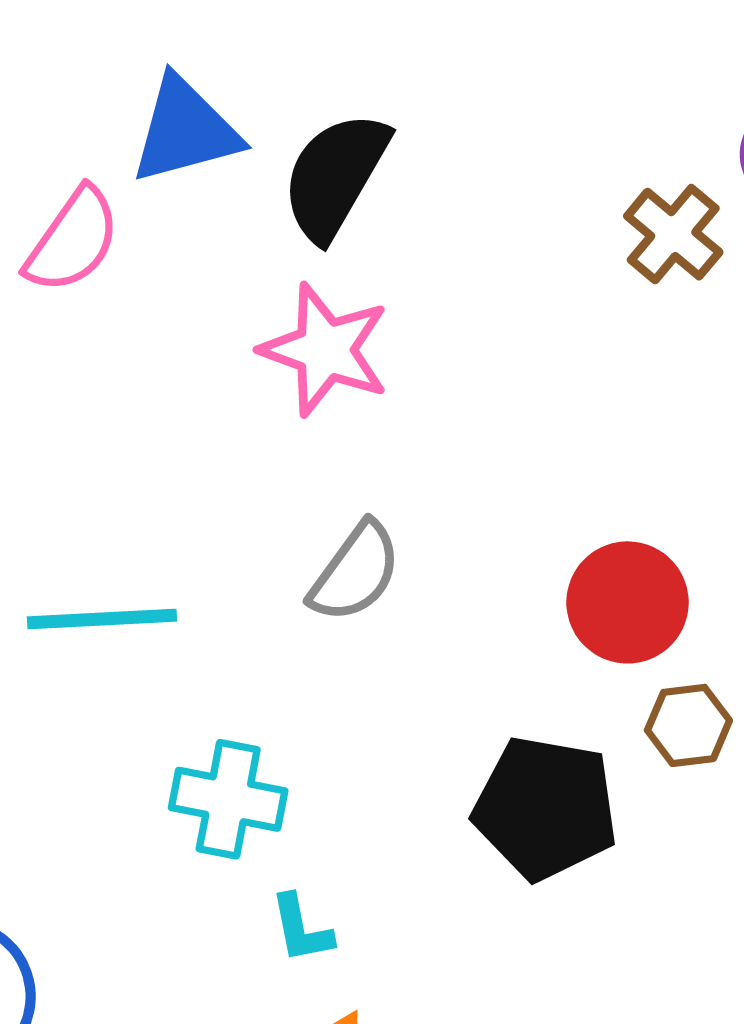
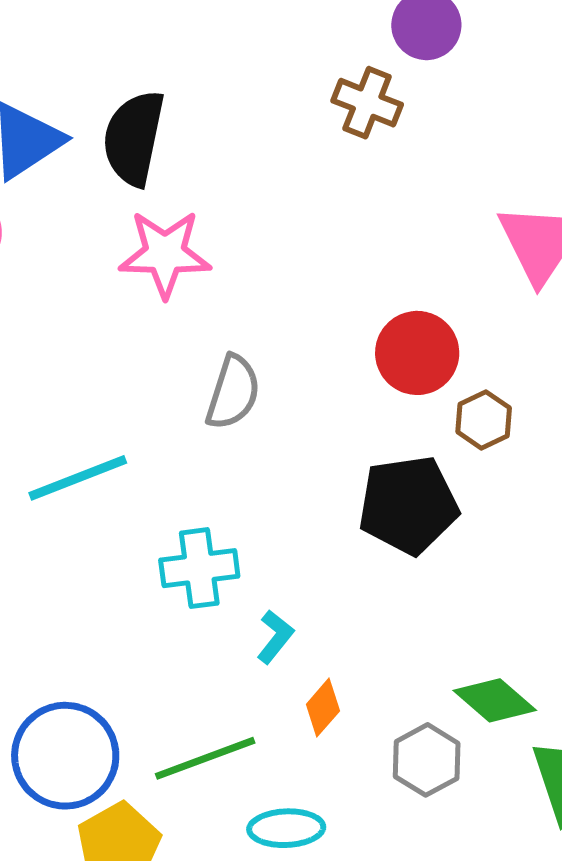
cyan L-shape: (301, 929) -> (275, 637), turned -112

